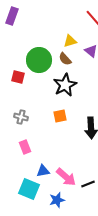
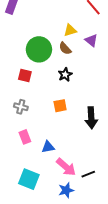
red square: (18, 77) -> (25, 76), moved
black star: (65, 85) -> (65, 75), size x0.6
blue triangle: (43, 171) -> (48, 147), moved
blue star: (57, 200) -> (66, 190), moved

